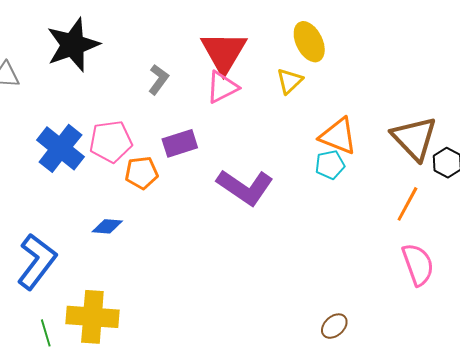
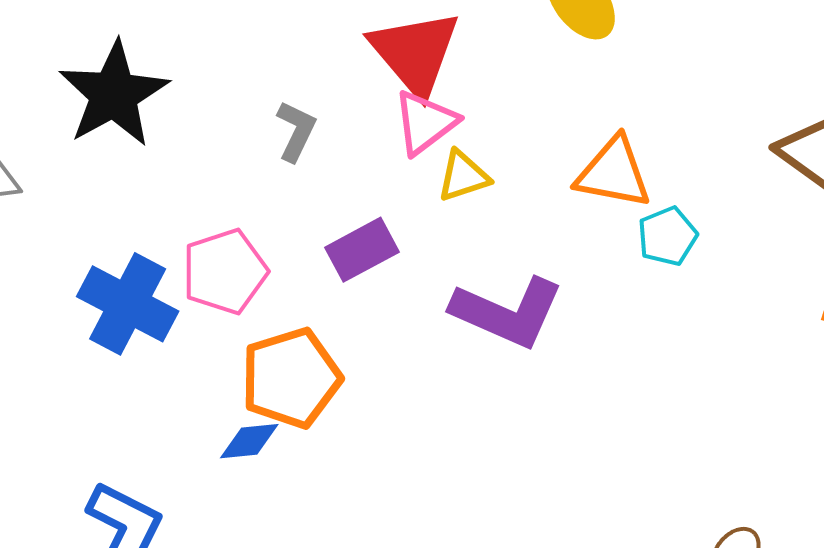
yellow triangle: (290, 81) -> (463, 176), moved, turned 36
orange triangle: (338, 136) -> (613, 173), moved
orange pentagon: (142, 173) -> (291, 378), moved, size x1.5

